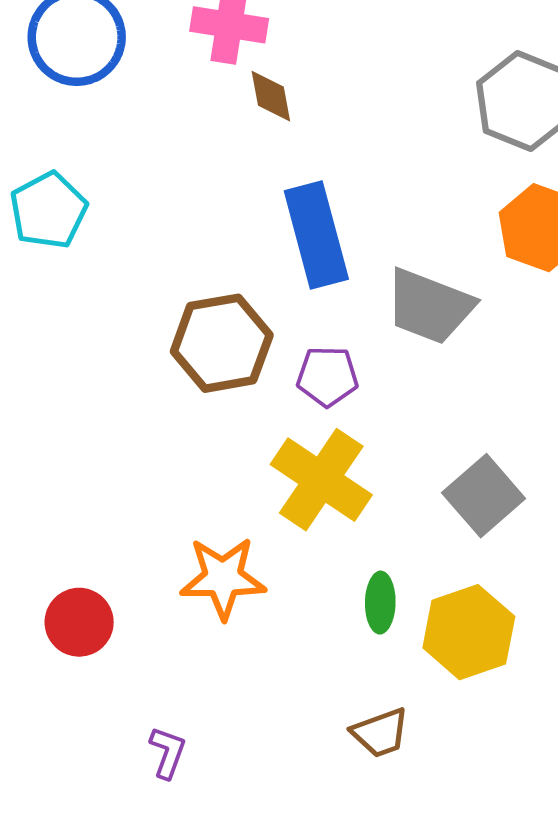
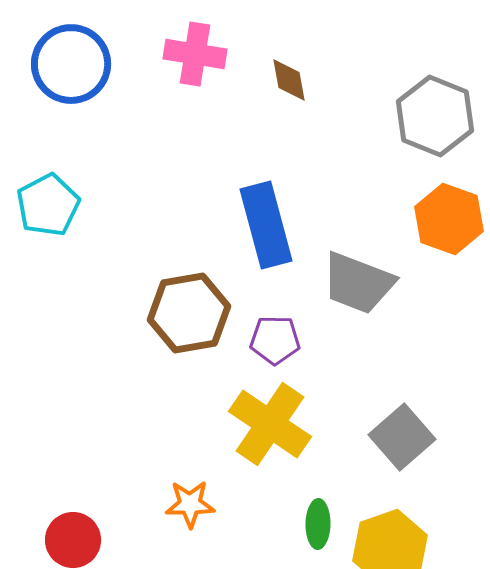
brown diamond: (271, 96) -> (289, 80), moved
orange star: (223, 578) -> (190, 504), size x0.7

